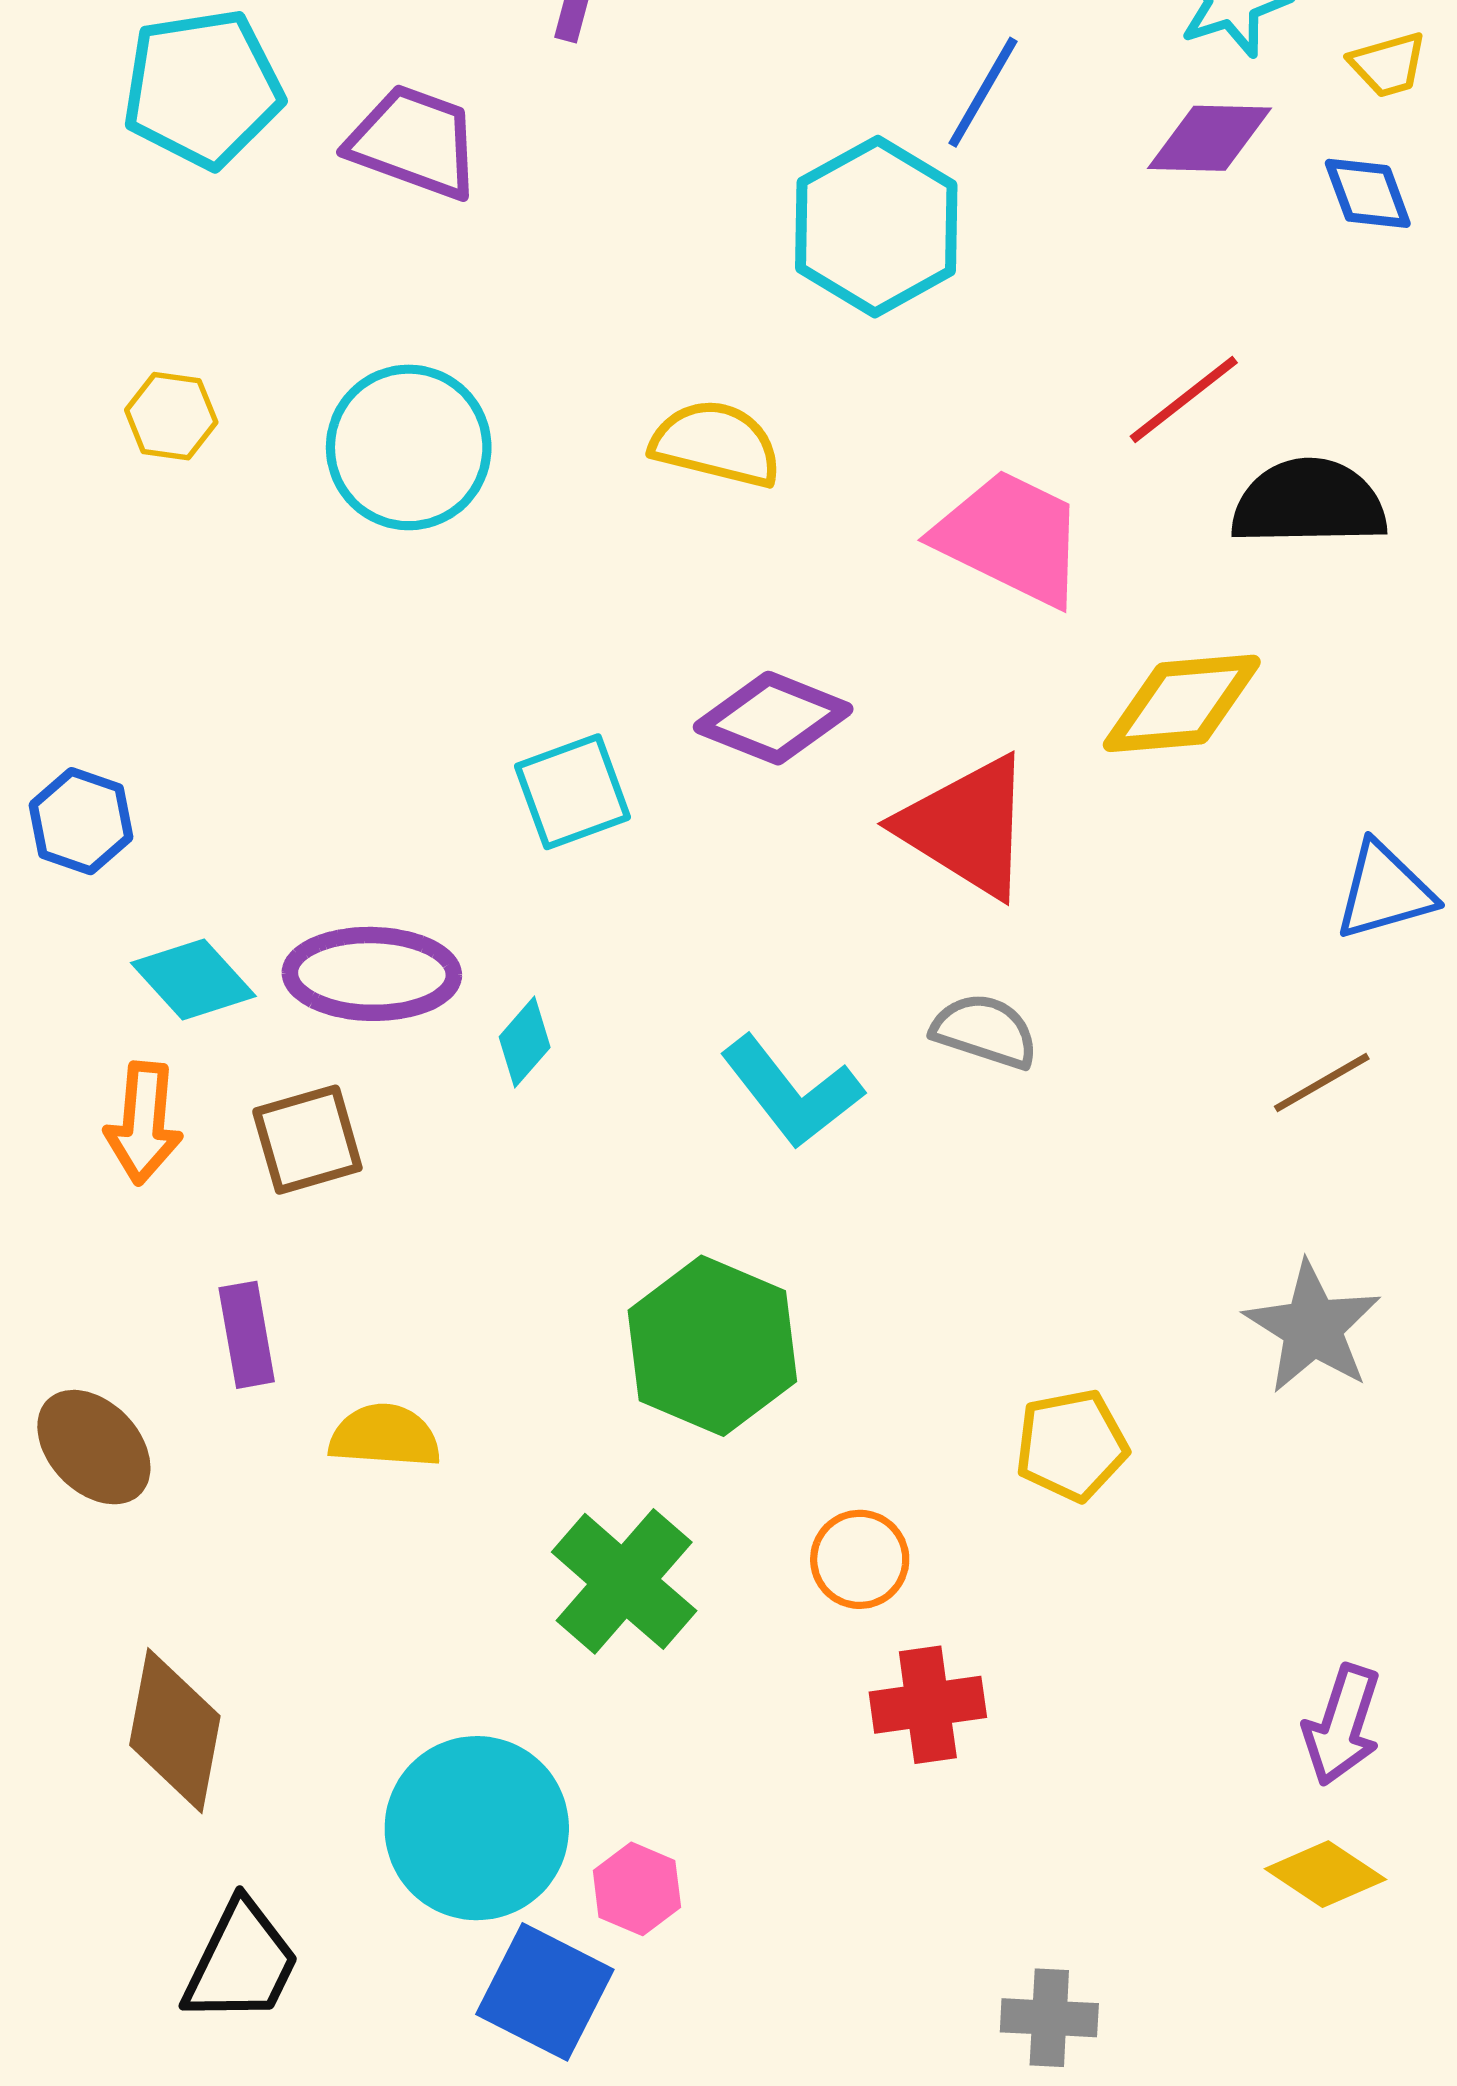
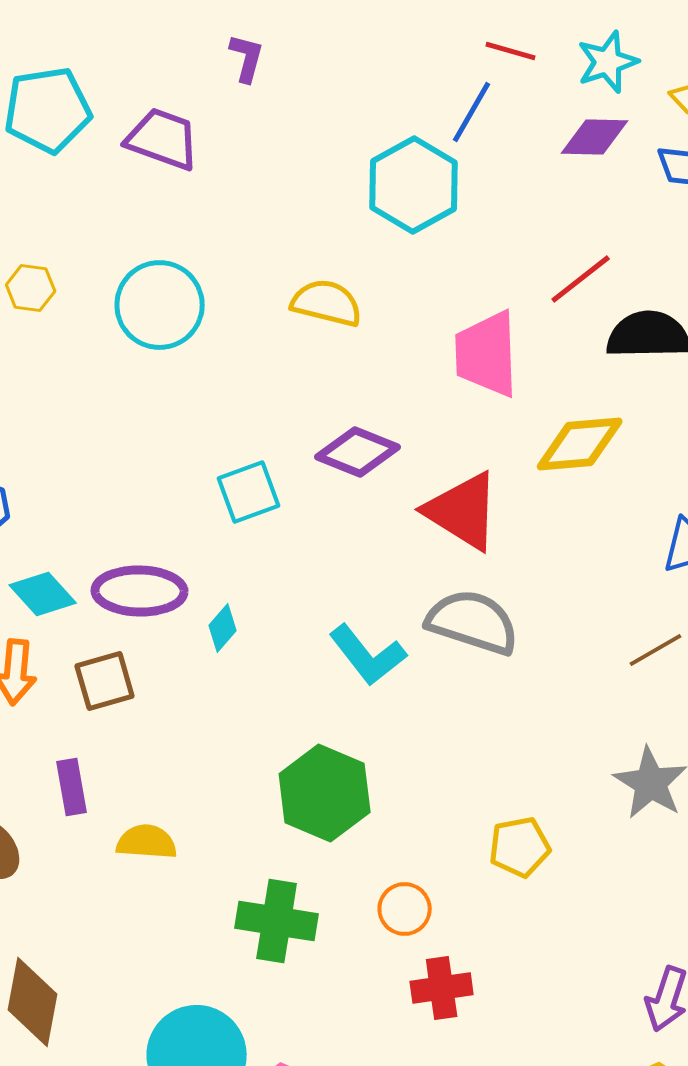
pink trapezoid: (1011, 538) -> (487, 354), turned -118
gray semicircle: (985, 1031) -> (473, 622), size x1.6
green cross: (624, 1581) -> (277, 921), turned -32

